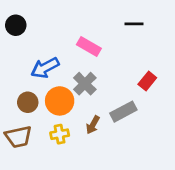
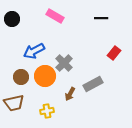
pink rectangle: (89, 46) -> (55, 16), moved
red rectangle: (147, 81) -> (114, 53), moved
yellow cross: (60, 134) -> (47, 111), moved

